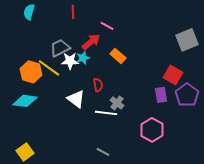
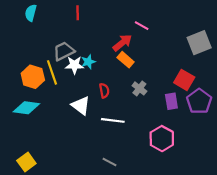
pink line: (107, 26) -> (142, 26), moved
red arrow: (91, 42) -> (122, 43), moved
yellow line: (49, 68) -> (52, 72), turned 35
gray cross: (117, 103) -> (139, 88), moved

